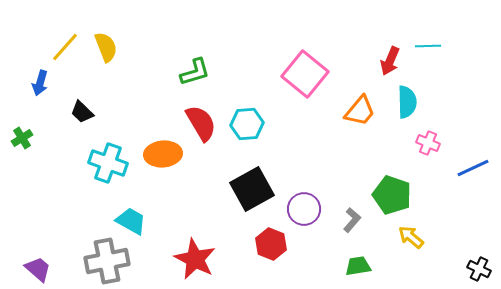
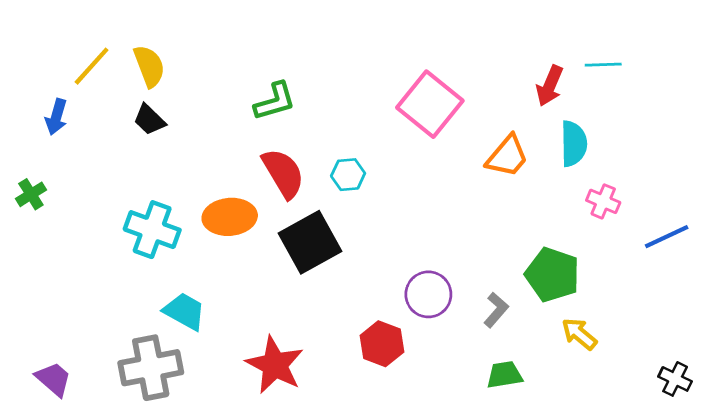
black trapezoid: (82, 112) -> (149, 120), moved
cyan hexagon: (247, 124) -> (348, 175), size x0.7
black square: (252, 189) -> (310, 242), moved

